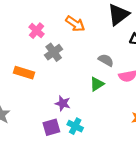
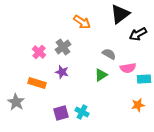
pink cross: (37, 31) -> (39, 52), moved
orange rectangle: (24, 73) -> (37, 83), moved
purple star: (63, 103) -> (62, 72), moved

